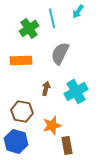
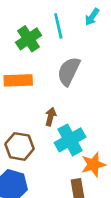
cyan cross: (76, 91) -> (70, 140), moved
orange star: (52, 125) -> (93, 165), moved

